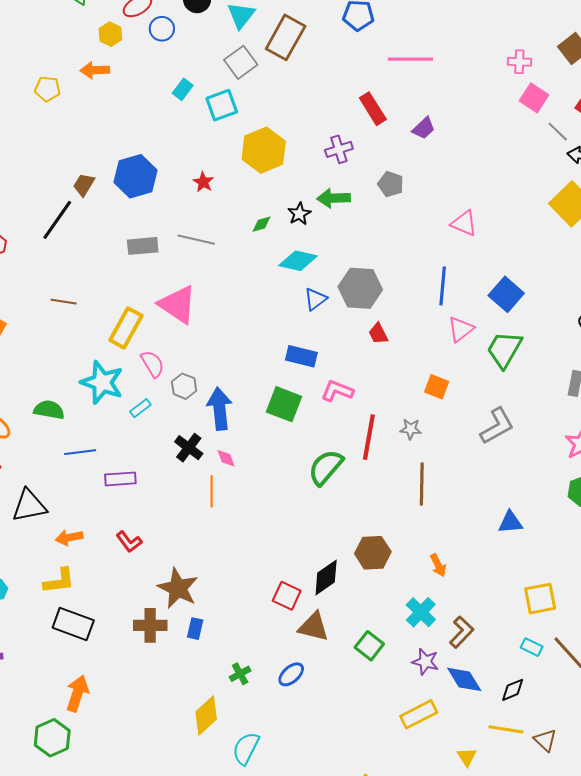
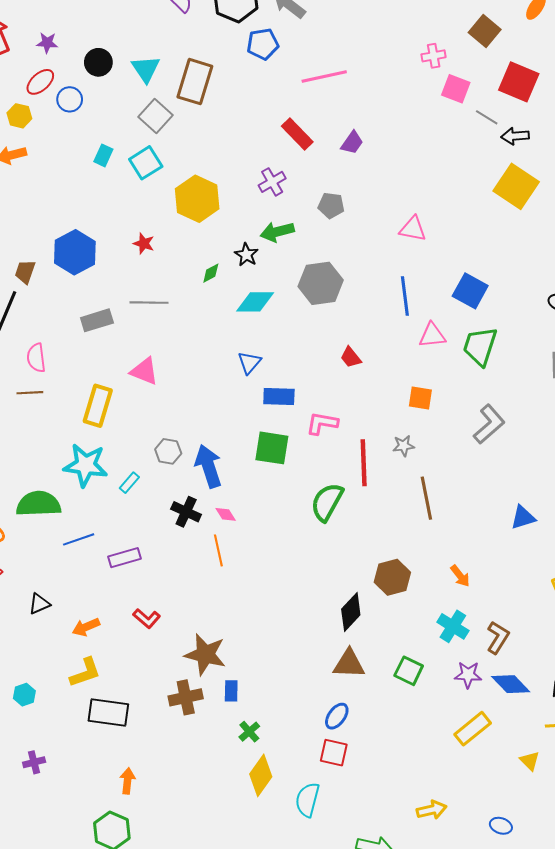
gray hexagon: (360, 288) -> (321, 283), moved
blue triangle: (315, 299) -> (249, 363), moved
pink triangle: (178, 305) -> (144, 371), size x0.7
pink triangle: (461, 329) -> (432, 335), turned 44
pink semicircle: (152, 364) -> (36, 358), moved, turned -144
green semicircle: (49, 410) -> (39, 504), size x1.4
black triangle: (29, 506) -> (39, 604), size x0.6
red square: (287, 596) -> (334, 753), moved
green cross: (240, 674) -> (249, 732), moved
orange arrow: (77, 693) -> (127, 781), size x0.7

